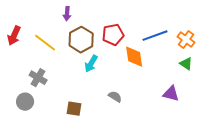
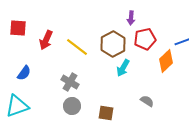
purple arrow: (67, 14) -> (131, 18), moved
orange diamond: (134, 57) -> (166, 61), turned 55
gray circle: (25, 102) -> (72, 106), moved

